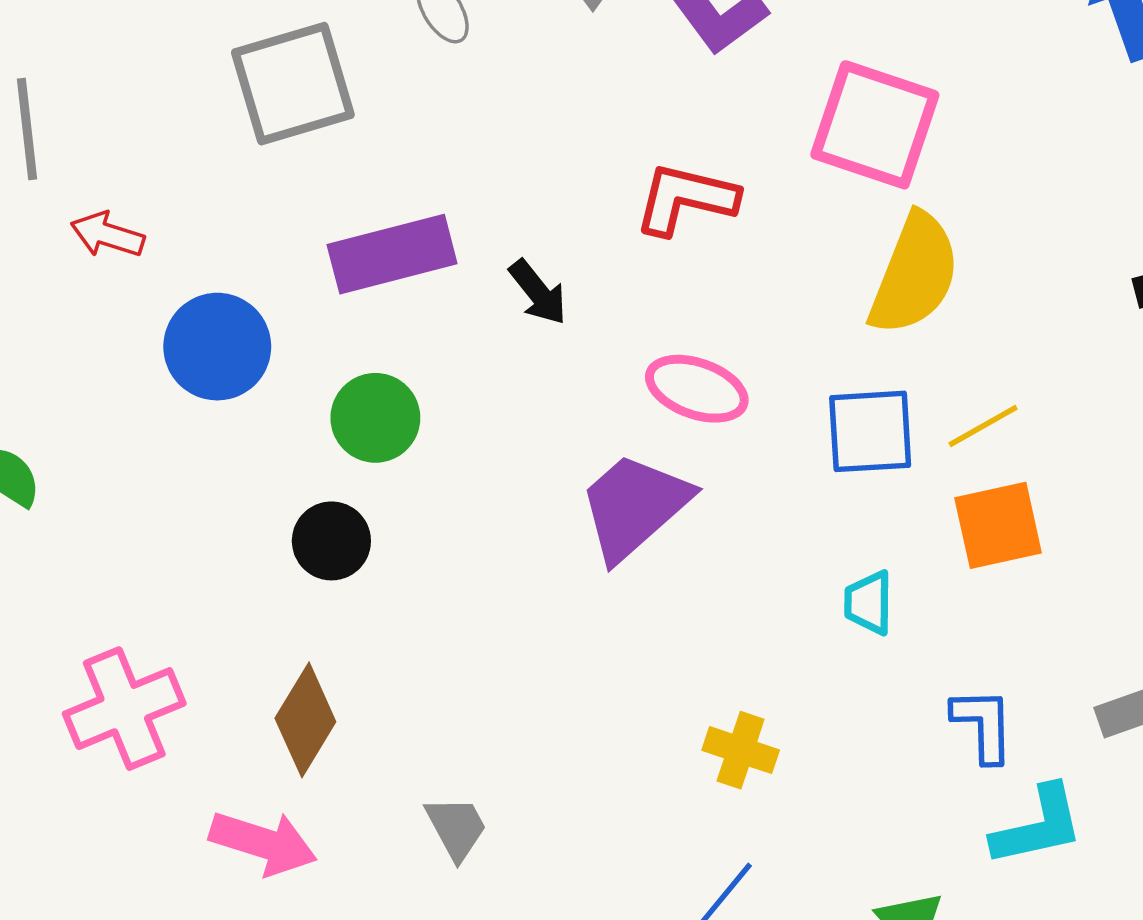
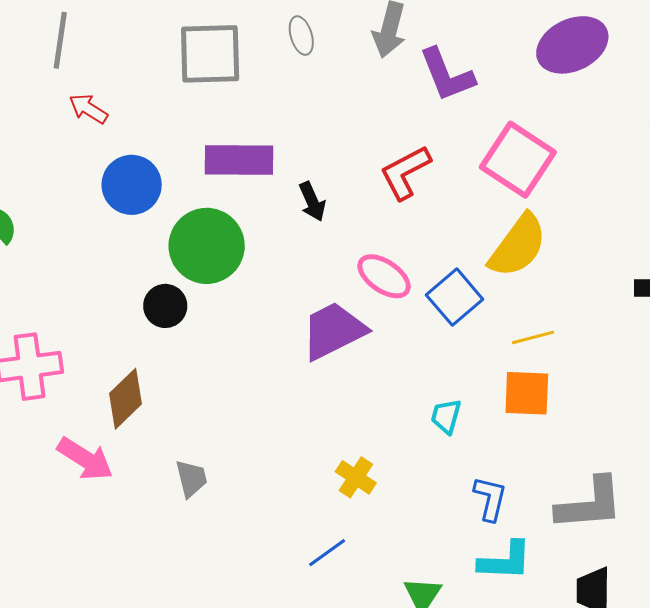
red L-shape: (686, 199) -> (405, 172), turned -56
green circle: (375, 418) -> (207, 246), size x1.5
blue square: (870, 431) -> (455, 297), moved, turned 38

